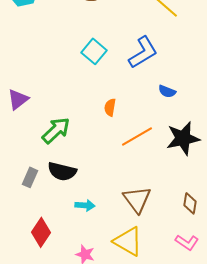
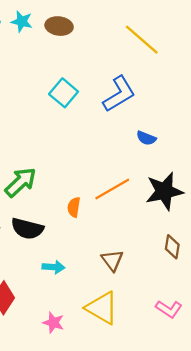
orange semicircle: (110, 107) -> (74, 207), moved
brown triangle: (137, 199) -> (112, 260), size x0.7
brown diamond: (190, 203) -> (172, 247), moved

